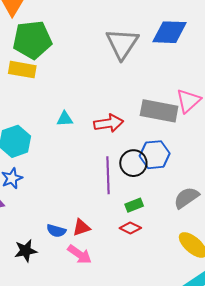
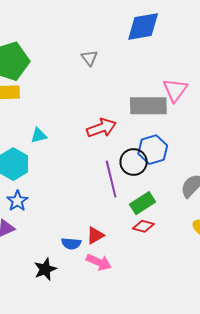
gray triangle: (122, 44) -> (90, 58), moved, size x0.5
cyan triangle: (65, 119) -> (39, 135), moved
green rectangle: (134, 205) -> (142, 203), size x1.4

